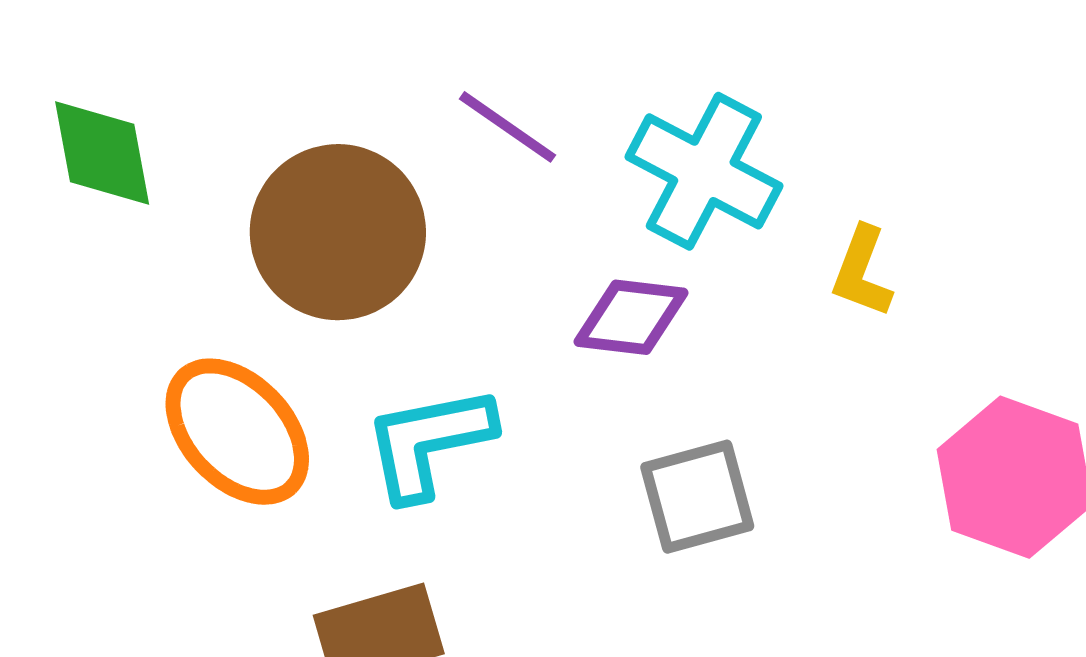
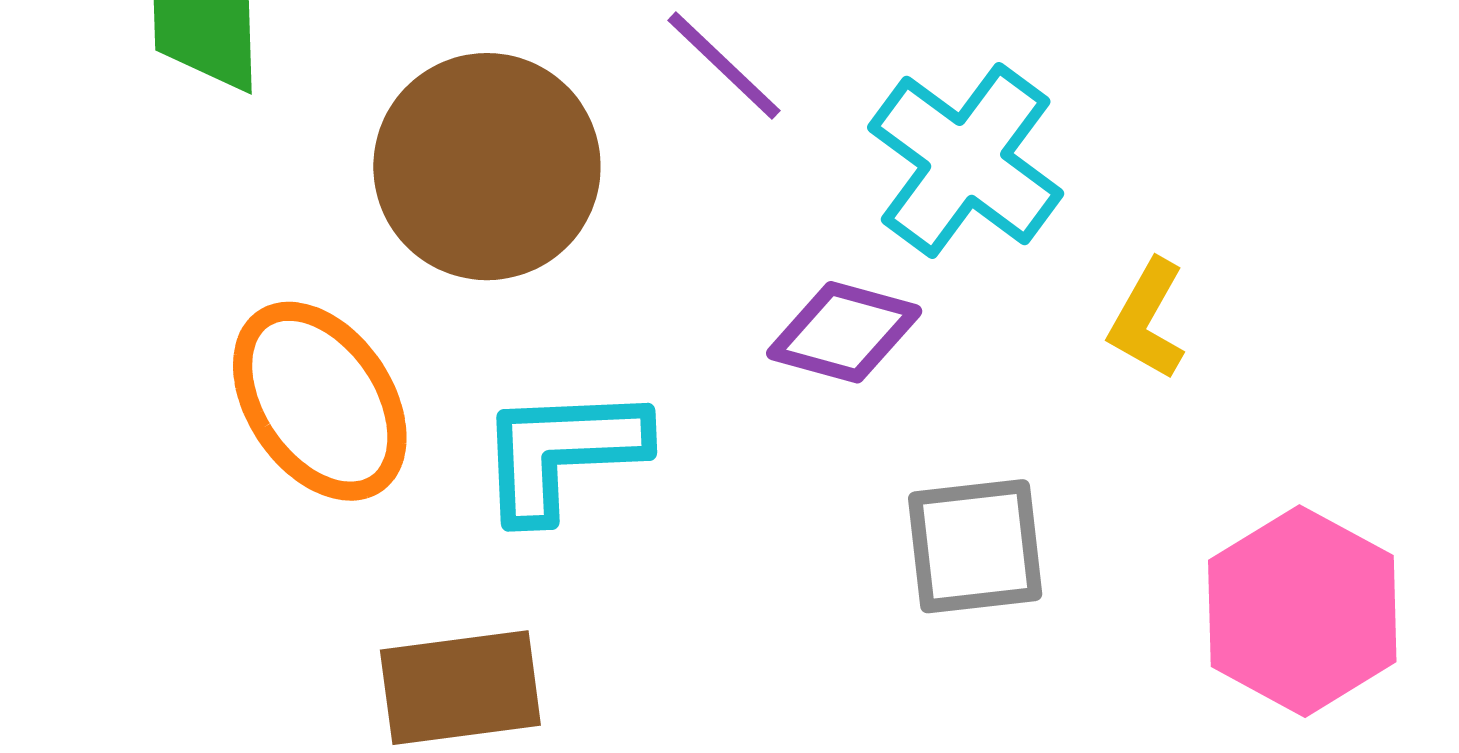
gray square: (697, 497) -> (975, 546), moved

